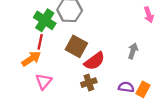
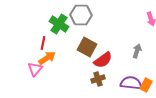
red line: (40, 42) -> (43, 43), moved
pink triangle: (44, 81) -> (35, 69), moved
purple semicircle: (126, 87) -> (131, 83), size x1.5

